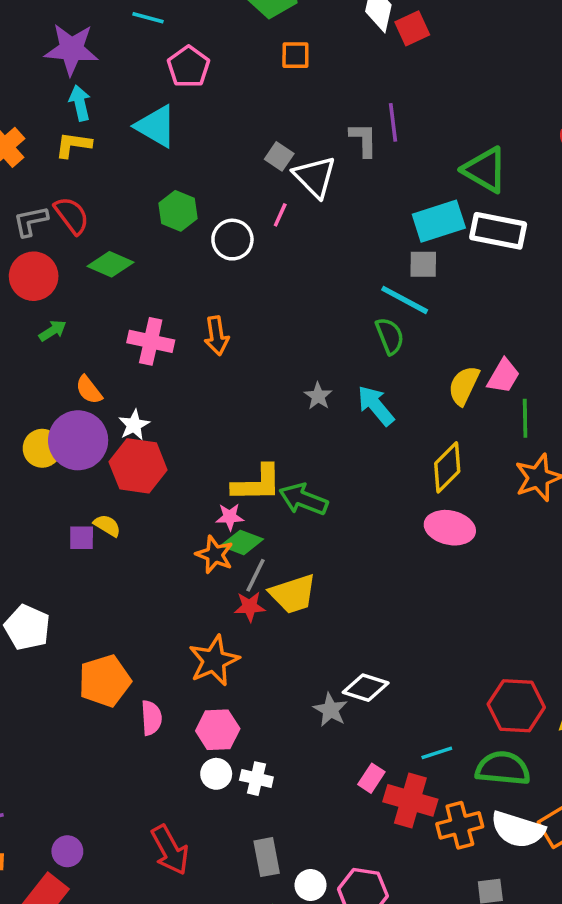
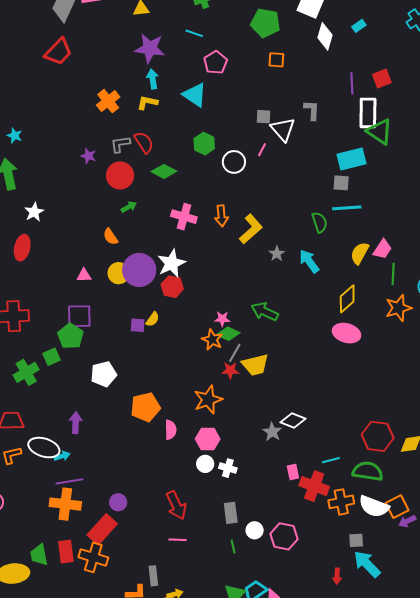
red square: (412, 28) -> (382, 78), moved
purple line: (393, 122) -> (352, 83), moved
gray square: (279, 156) -> (263, 117), turned -35
white rectangle: (498, 231) -> (368, 113), moved, turned 76
cyan line: (405, 300) -> (347, 208), moved, turned -36
orange semicircle: (89, 390) -> (111, 237), moved
white star: (134, 425) -> (171, 263), size x1.6
red hexagon: (138, 466) -> (172, 287), size x0.7
yellow L-shape: (257, 483) -> (251, 229), moved, turned -44
yellow semicircle: (107, 525) -> (153, 319), turned 91
white pentagon: (27, 627) -> (104, 374), turned 30
pink rectangle: (371, 778) -> (293, 472), turned -49

